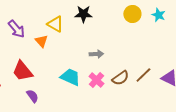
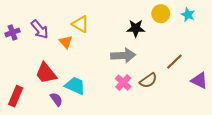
black star: (83, 14) -> (136, 28), moved
gray arrow: (96, 54) -> (123, 55), size x1.6
brown line: (143, 75) -> (174, 62), moved
cyan trapezoid: (70, 77) -> (75, 86), moved

